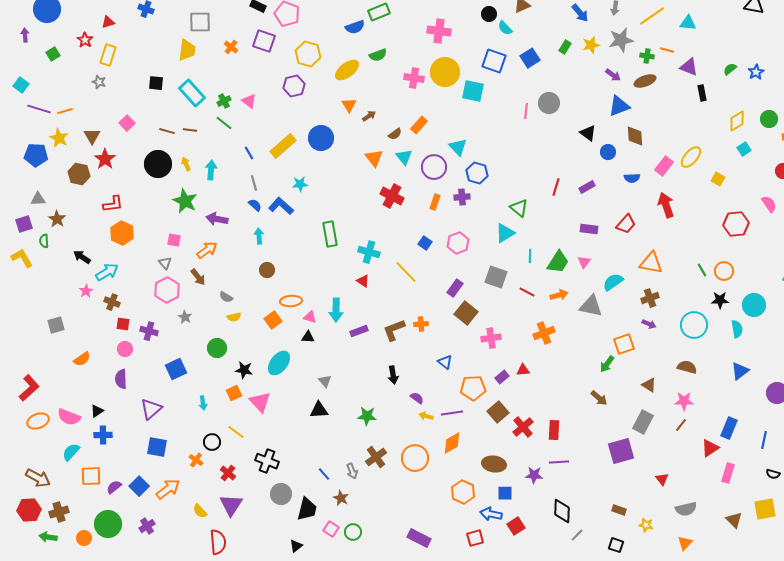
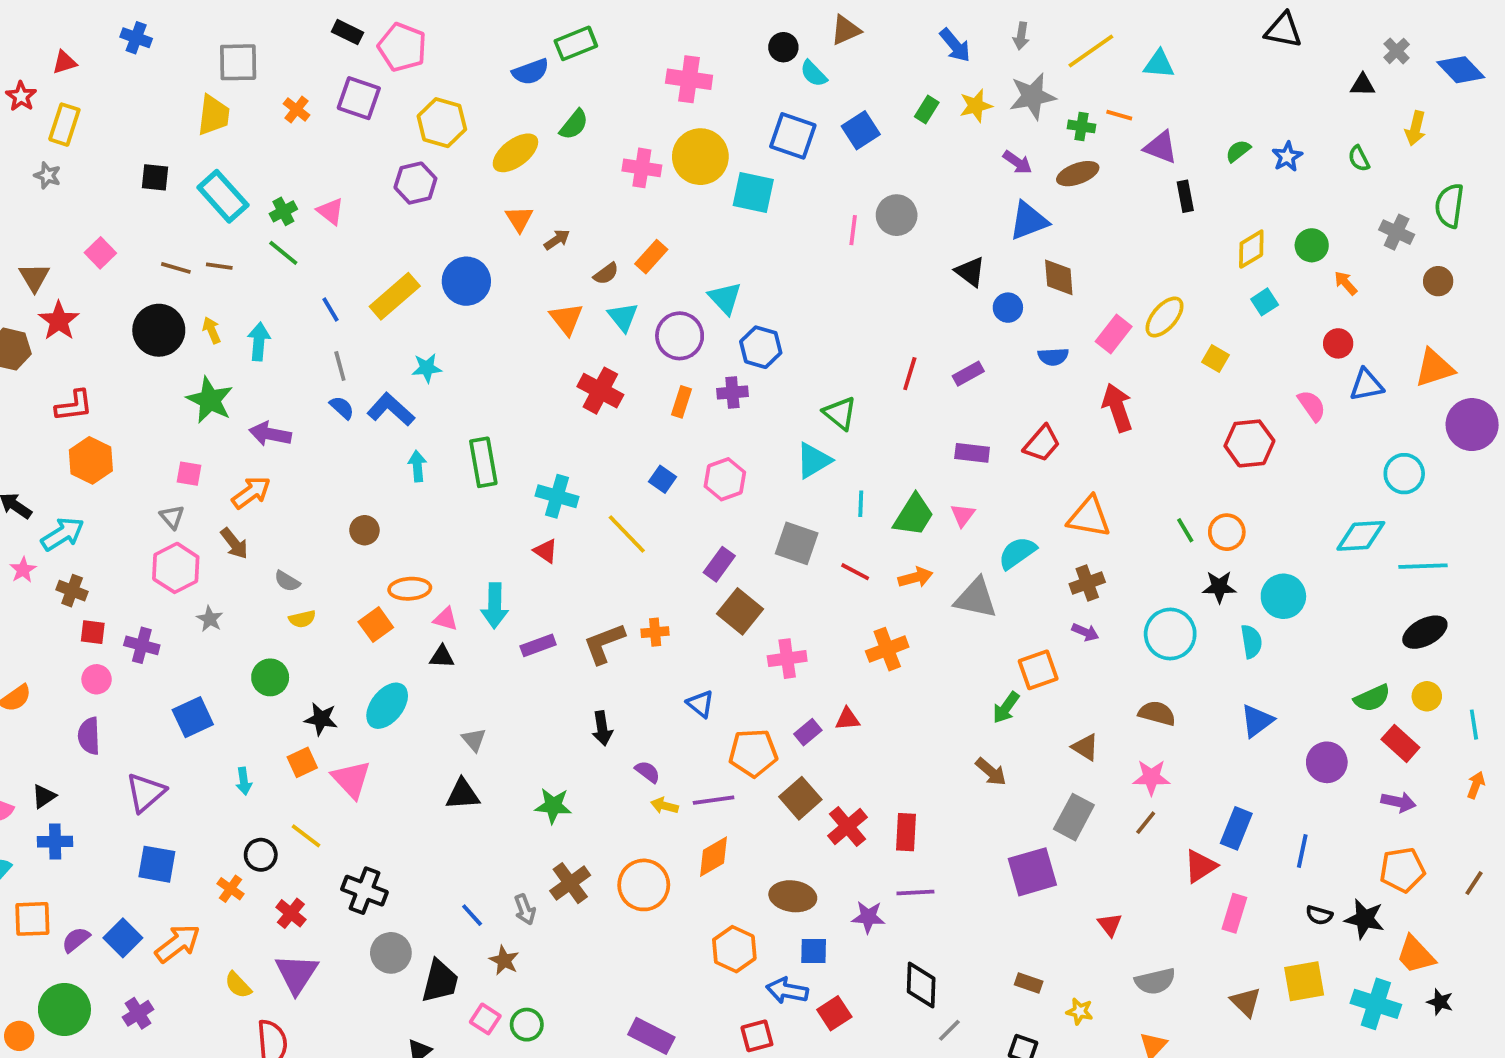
green semicircle: (378, 55) -> (574, 125), turned -30
cyan arrow: (259, 236) -> (417, 466), moved

